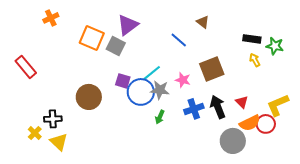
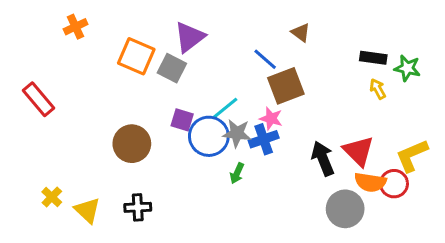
brown square: (212, 69) -> (286, 86), moved
red triangle: (242, 102) -> (358, 151), size x1.6
blue cross: (194, 109) -> (264, 139), moved
black cross: (53, 119) -> (138, 207), moved
orange semicircle: (250, 123) -> (370, 182), turned 35

